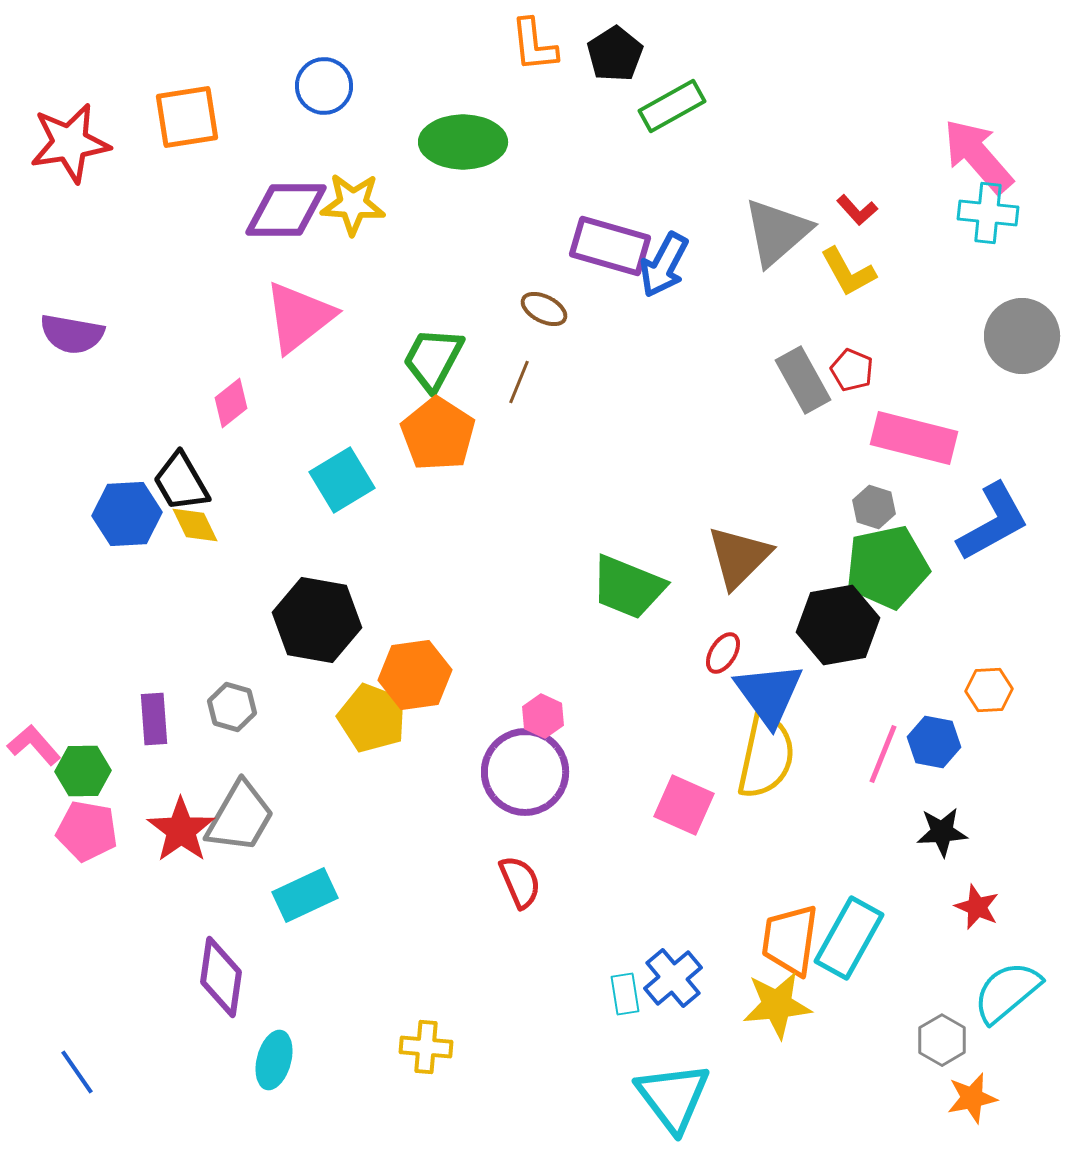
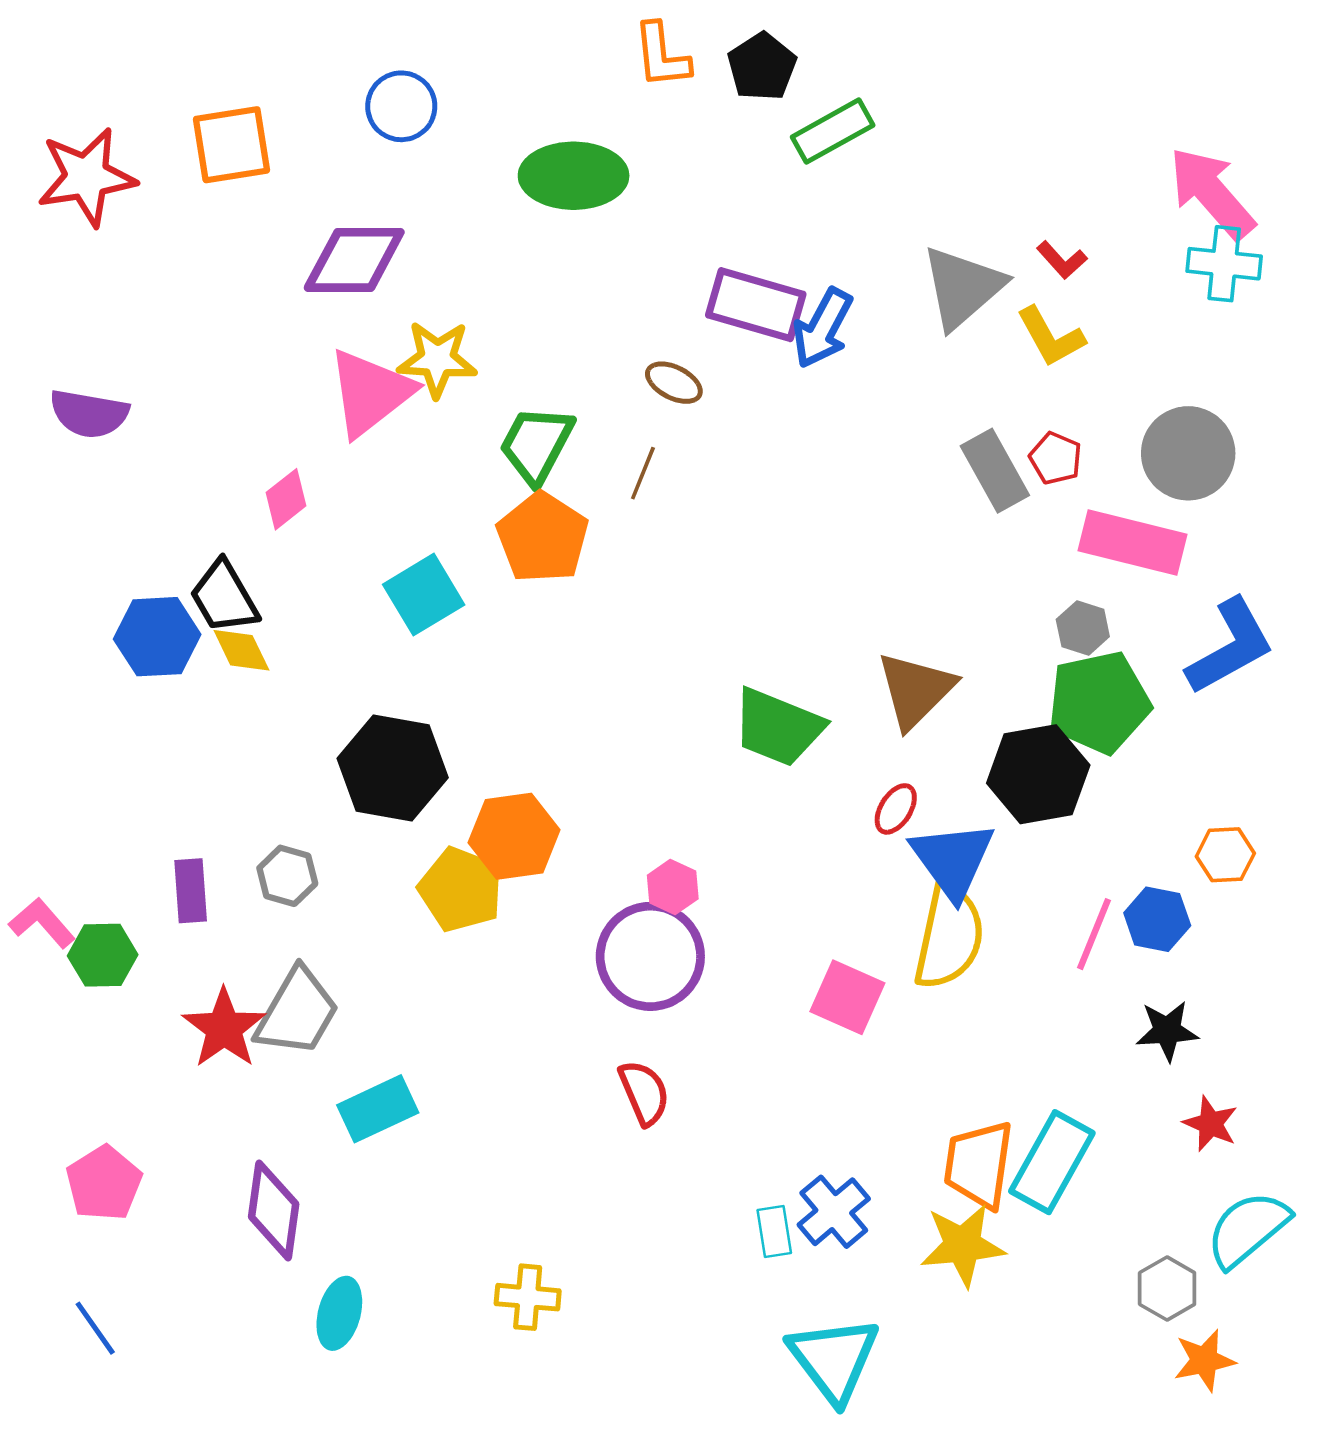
yellow star: (353, 204) -> (437, 359), moved
gray circle: (1022, 336) -> (1188, 453), moved
pink pentagon: (87, 831) -> (104, 1183), moved, turned 30

